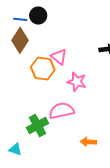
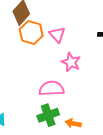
orange hexagon: (43, 69) -> (31, 32), moved
green cross: (37, 125) -> (48, 115), moved

